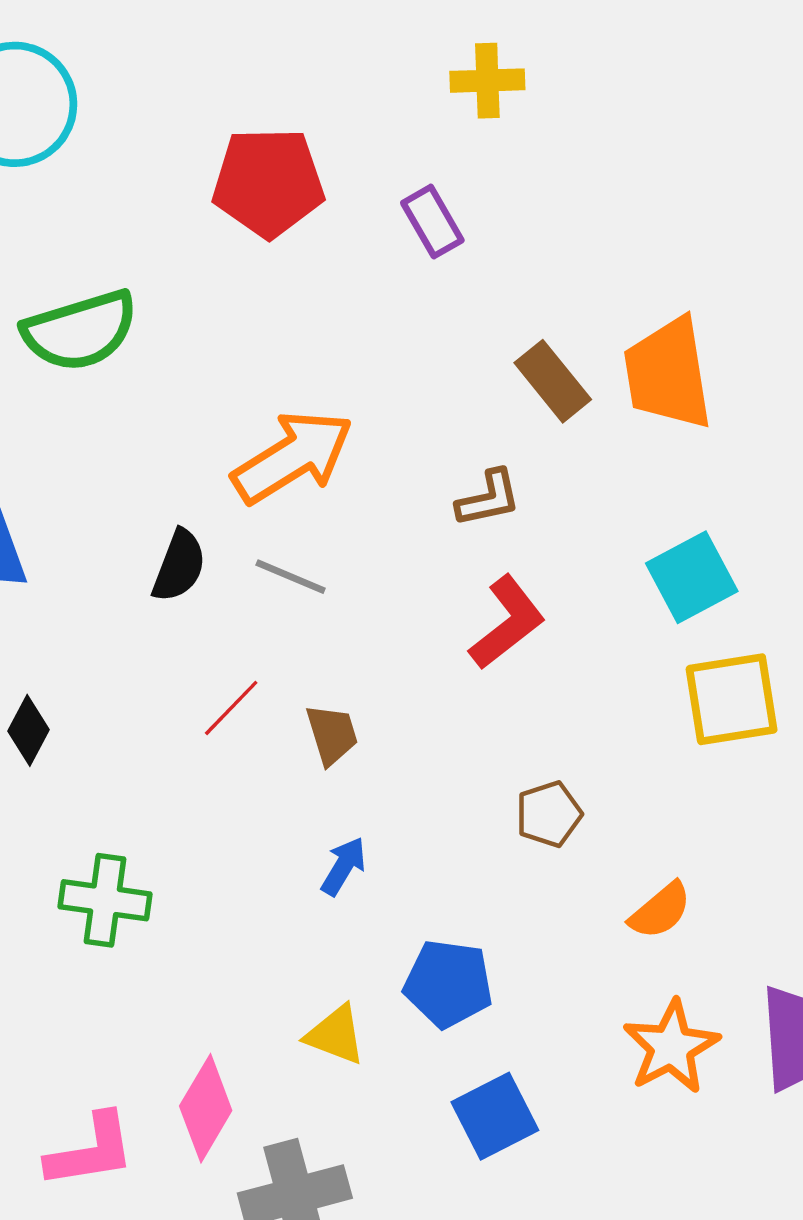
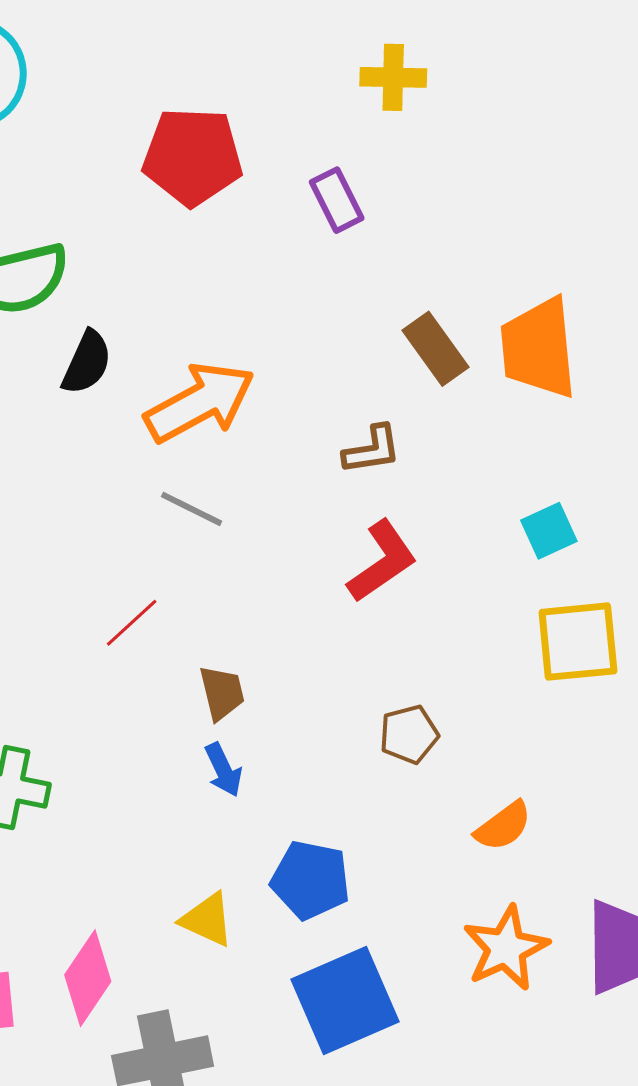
black semicircle: (179, 566) -> (87, 363), moved
cyan square: (692, 577) -> (549, 531), size x0.7
brown trapezoid: (332, 734) -> (222, 693), moved
blue arrow: (344, 866) -> (223, 770), turned 120
blue square: (495, 1116) -> (345, 1001), size x1.4

